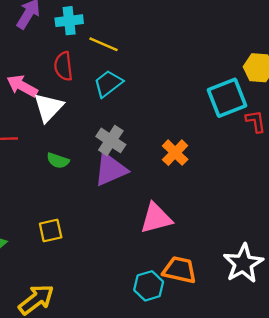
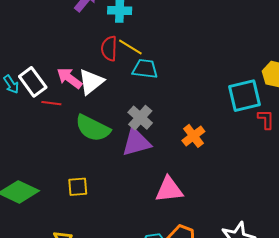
yellow line: (104, 44) -> (130, 47), moved
cyan trapezoid: (108, 84) -> (145, 69), turned 36
pink arrow: (22, 86) -> (69, 78), moved
green semicircle: (58, 161) -> (93, 128), size x1.8

